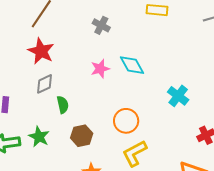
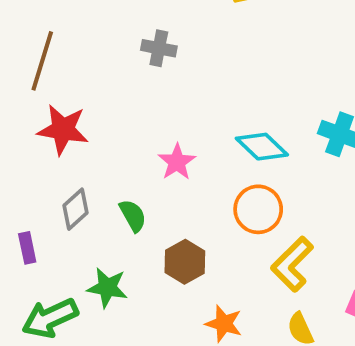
cyan diamond: (132, 65) -> (262, 147), moved
pink star: (100, 69) -> (177, 162), moved
gray diamond: (44, 84) -> (75, 209), moved

